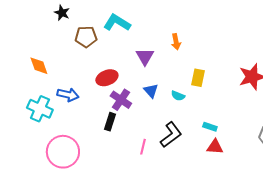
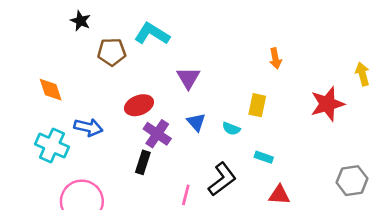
orange arrow: (176, 42) -> (275, 58), moved
cyan rectangle: (210, 127) -> (264, 157), moved

